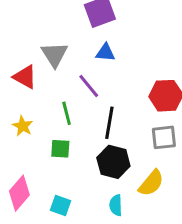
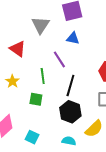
gray triangle: (54, 54) -> (41, 25), moved
cyan semicircle: (116, 205) -> (69, 141), turned 96

